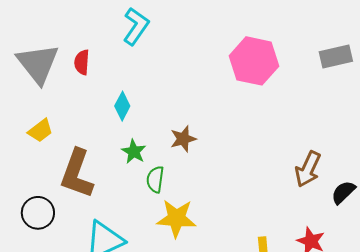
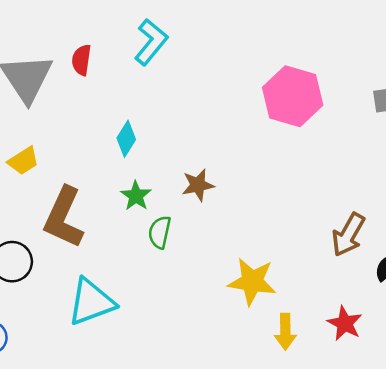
red semicircle: (82, 62) -> (81, 60), moved
yellow star: (176, 218) -> (252, 281), moved

